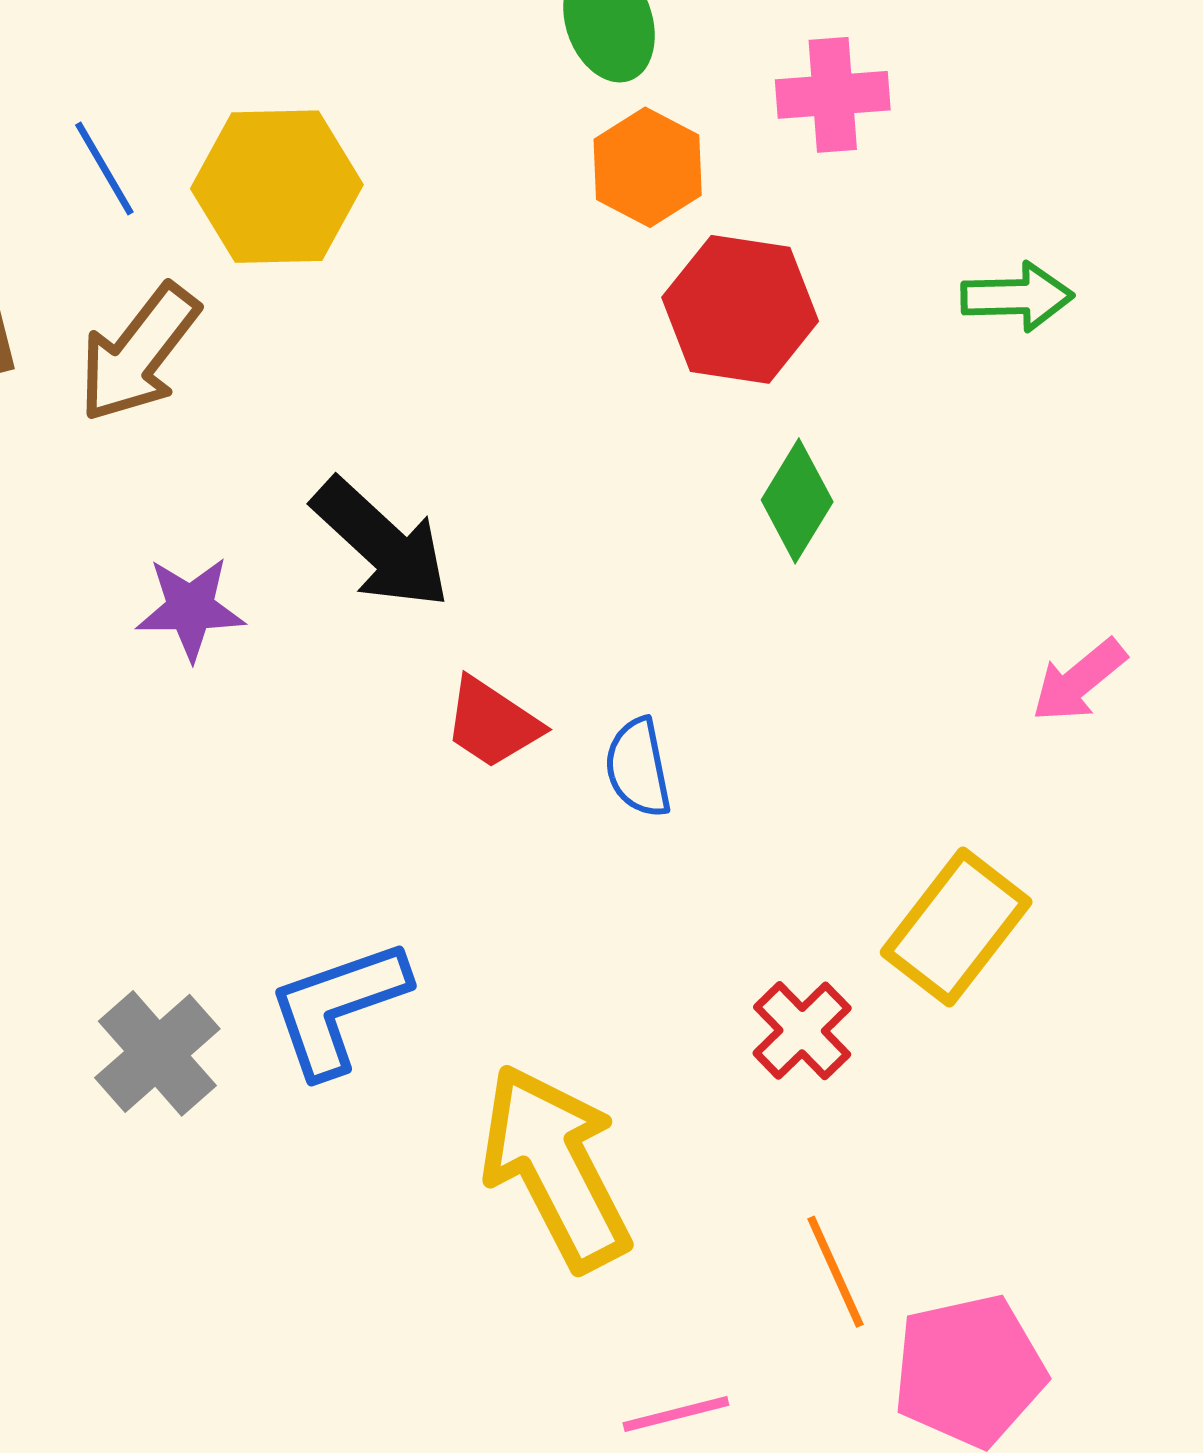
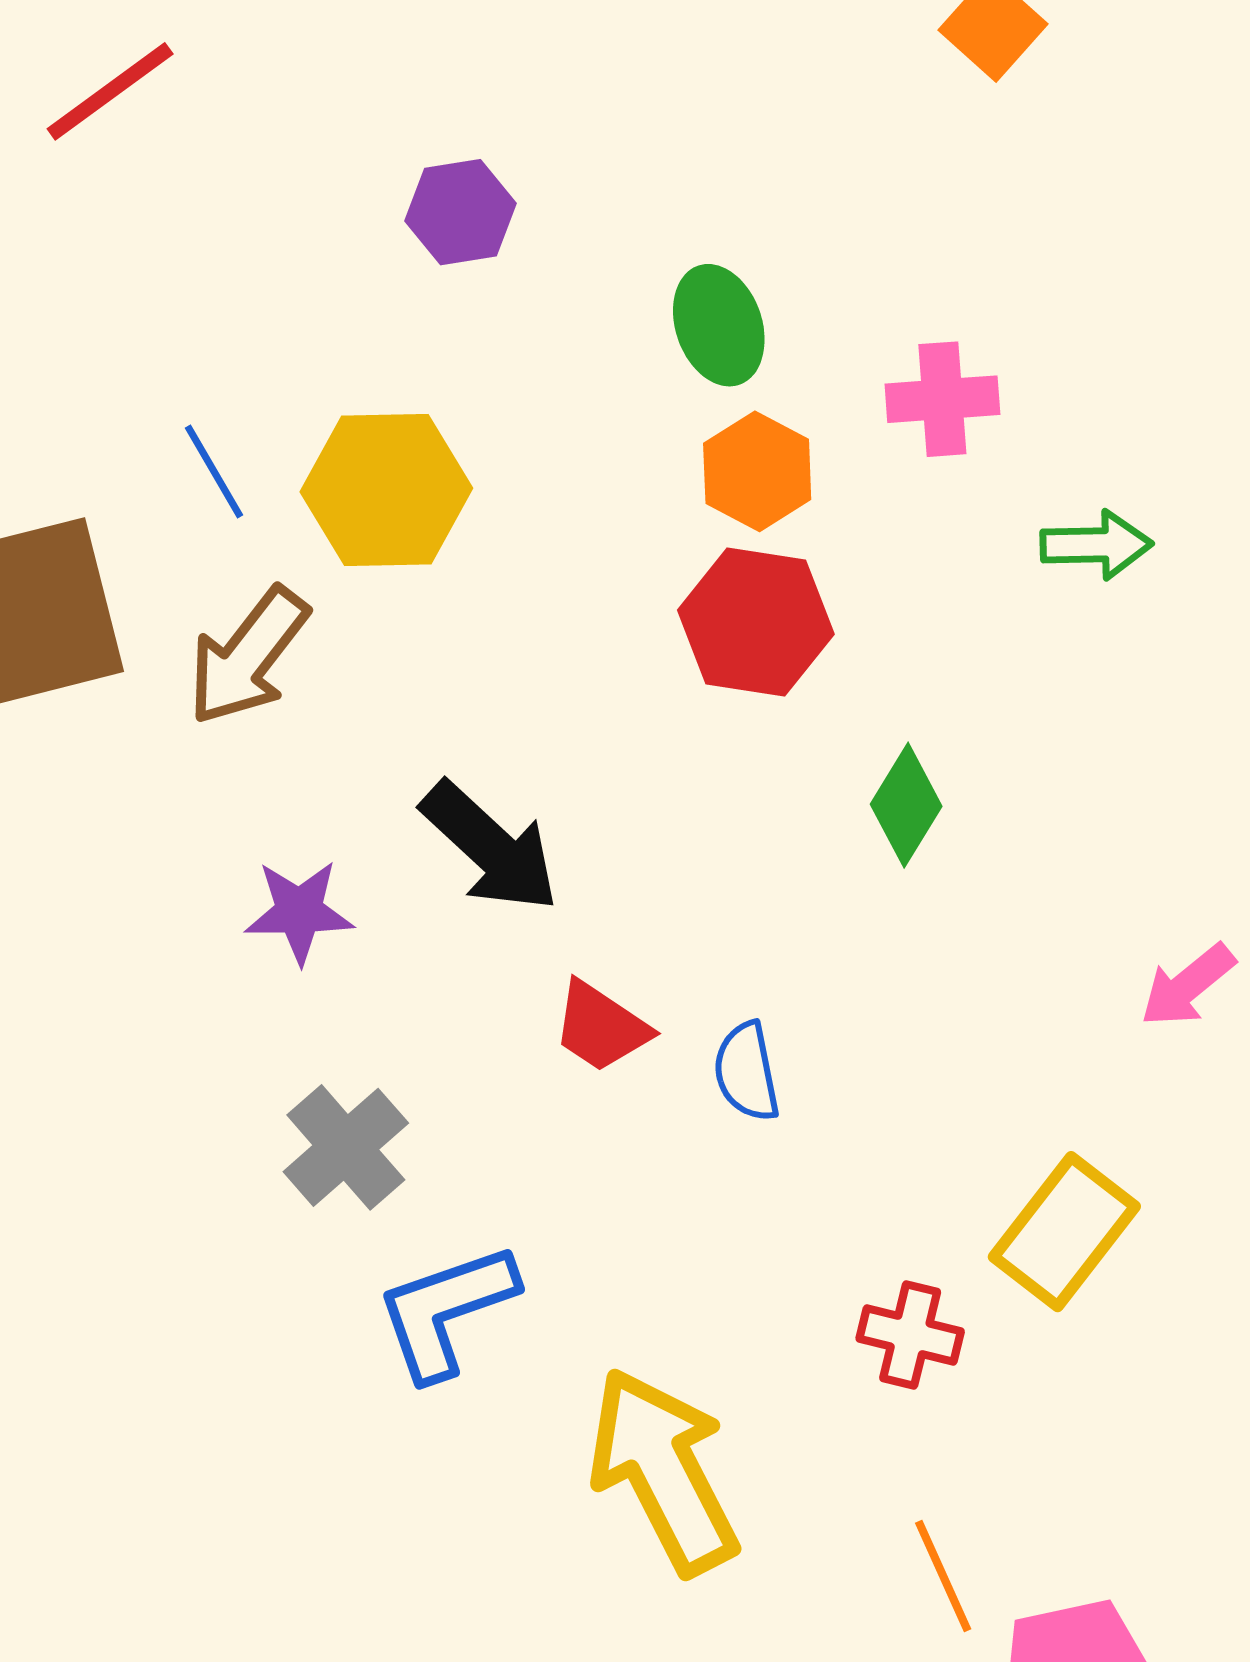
green arrow: (1017, 297) -> (1096, 545), moved
red hexagon: (740, 309) -> (756, 622), moved
red cross: (802, 1031) -> (910, 1335), turned -32
gray cross: (157, 1053) -> (346, 1147), moved

